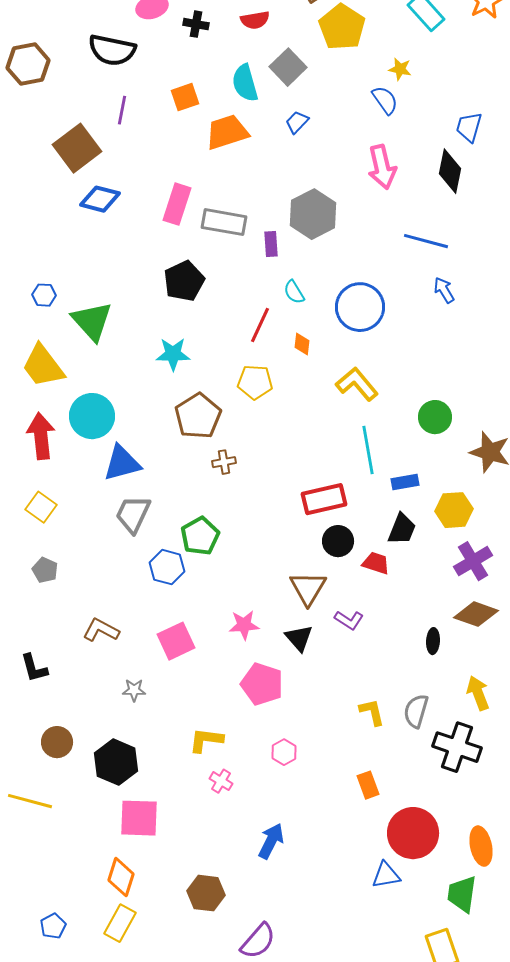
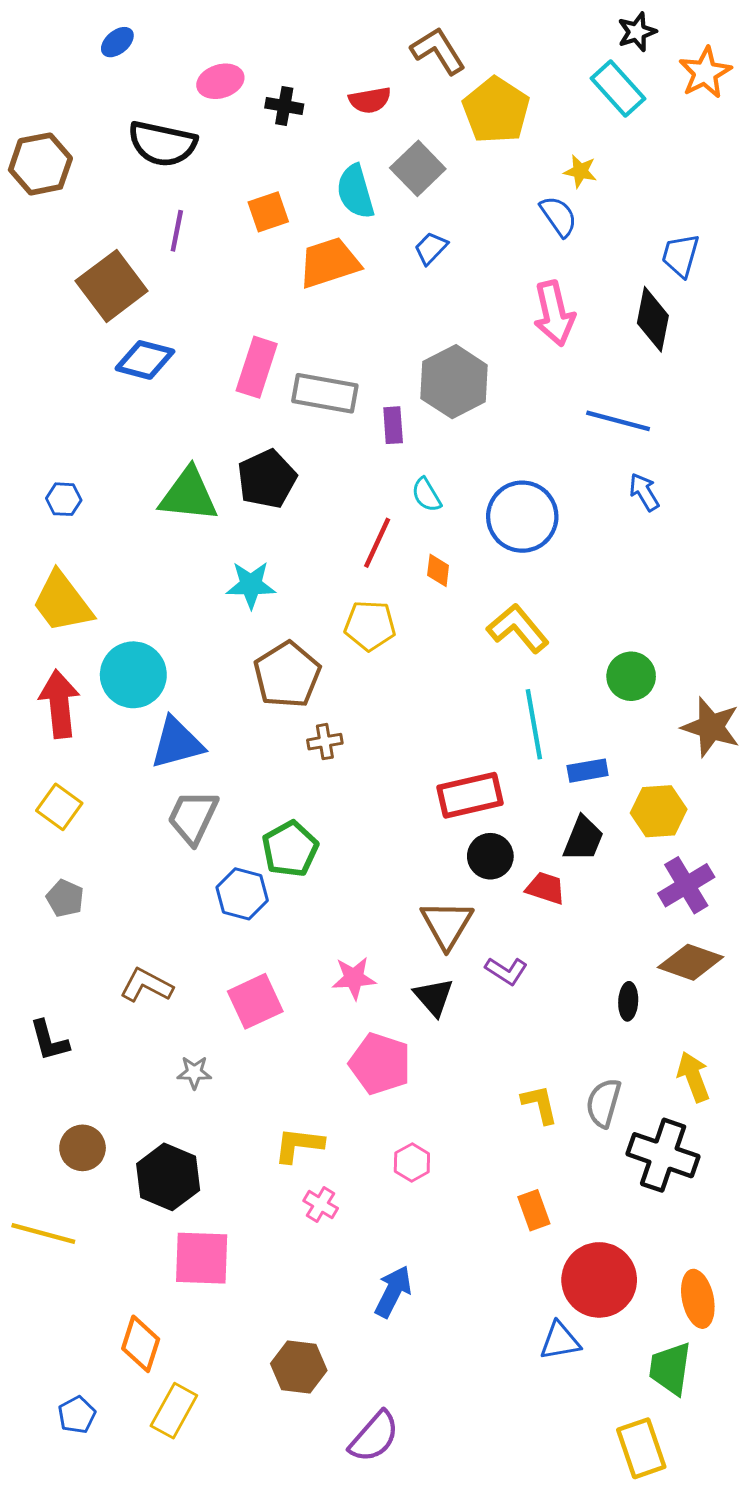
green triangle: (92, 321) -> (188, 495), moved, turned -42
orange diamond: (121, 877) -> (141, 1344), moved

